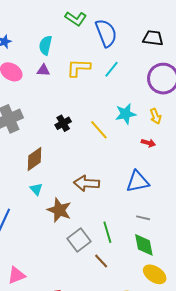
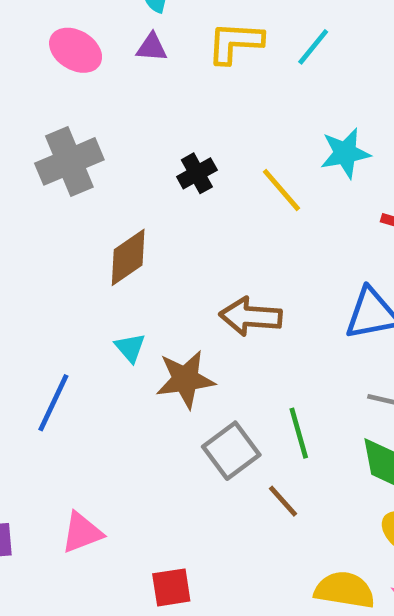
cyan triangle: (36, 189) -> (130, 348), moved
brown star: (59, 210) -> (185, 379), turned -30

